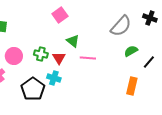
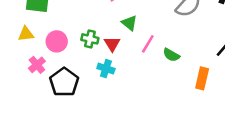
green semicircle: (131, 51) -> (171, 55), moved, turned -120
pink line: (88, 58) -> (148, 44), turned -63
black pentagon: (33, 89) -> (64, 82), moved

